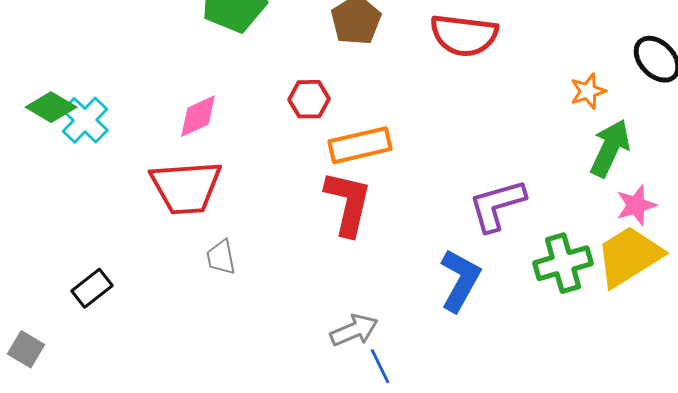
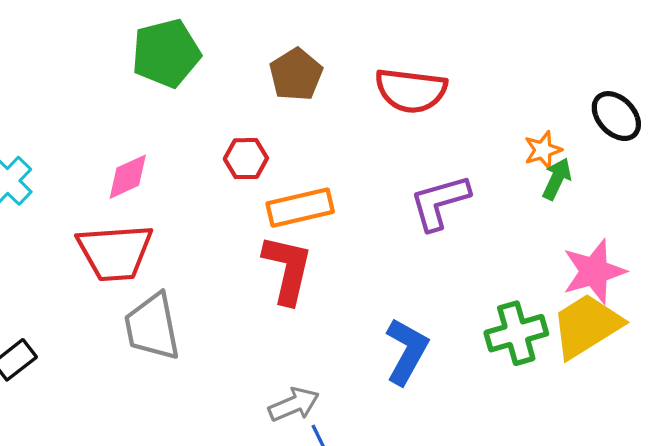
green arrow: (610, 148) -> (557, 179), moved, size x0.7
purple L-shape: (497, 205) -> (440, 202), moved
pink star: (636, 205) -> (594, 271), size x1.5
gray trapezoid: (221, 257) -> (152, 327), size x1.8

